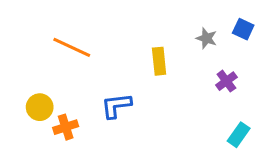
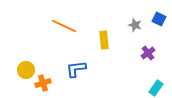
orange line: (72, 47) -> (64, 26), moved

